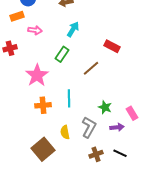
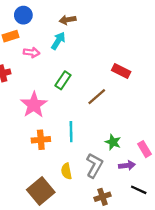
cyan arrow: (73, 29) -> (58, 41), moved
black line: (120, 153) -> (139, 190), moved

